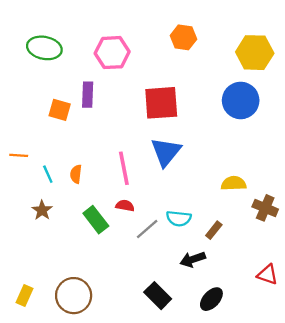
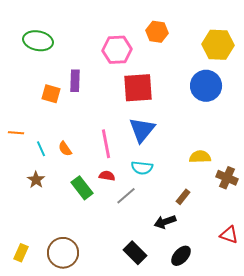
pink hexagon: (112, 53) -> (117, 50), moved
orange semicircle: (76, 174) -> (65, 149), turned -42
cyan semicircle: (179, 218) -> (142, 168), moved

